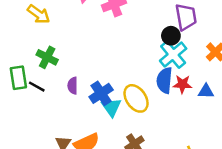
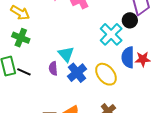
cyan cross: (173, 55) -> (111, 34), moved
green cross: (47, 57) -> (21, 38), moved
cyan triangle: (111, 107) -> (66, 54), moved

